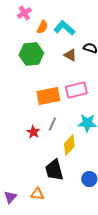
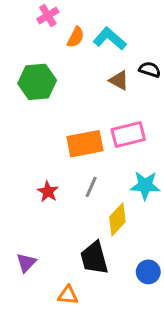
green hexagon: (31, 54) -> (37, 82), moved
red star: (33, 132) -> (48, 192), moved
purple triangle: (10, 197) -> (26, 263), moved

